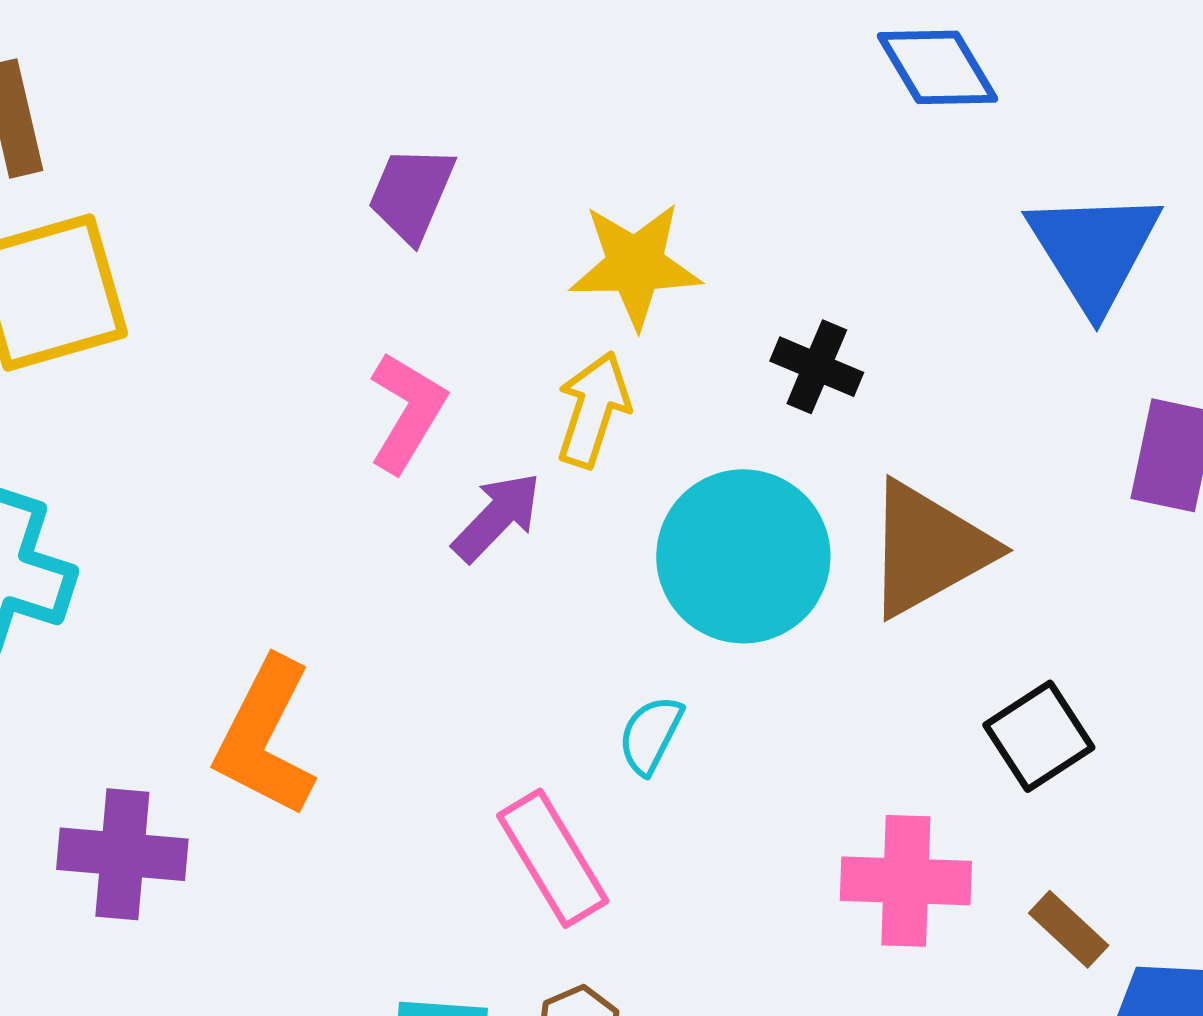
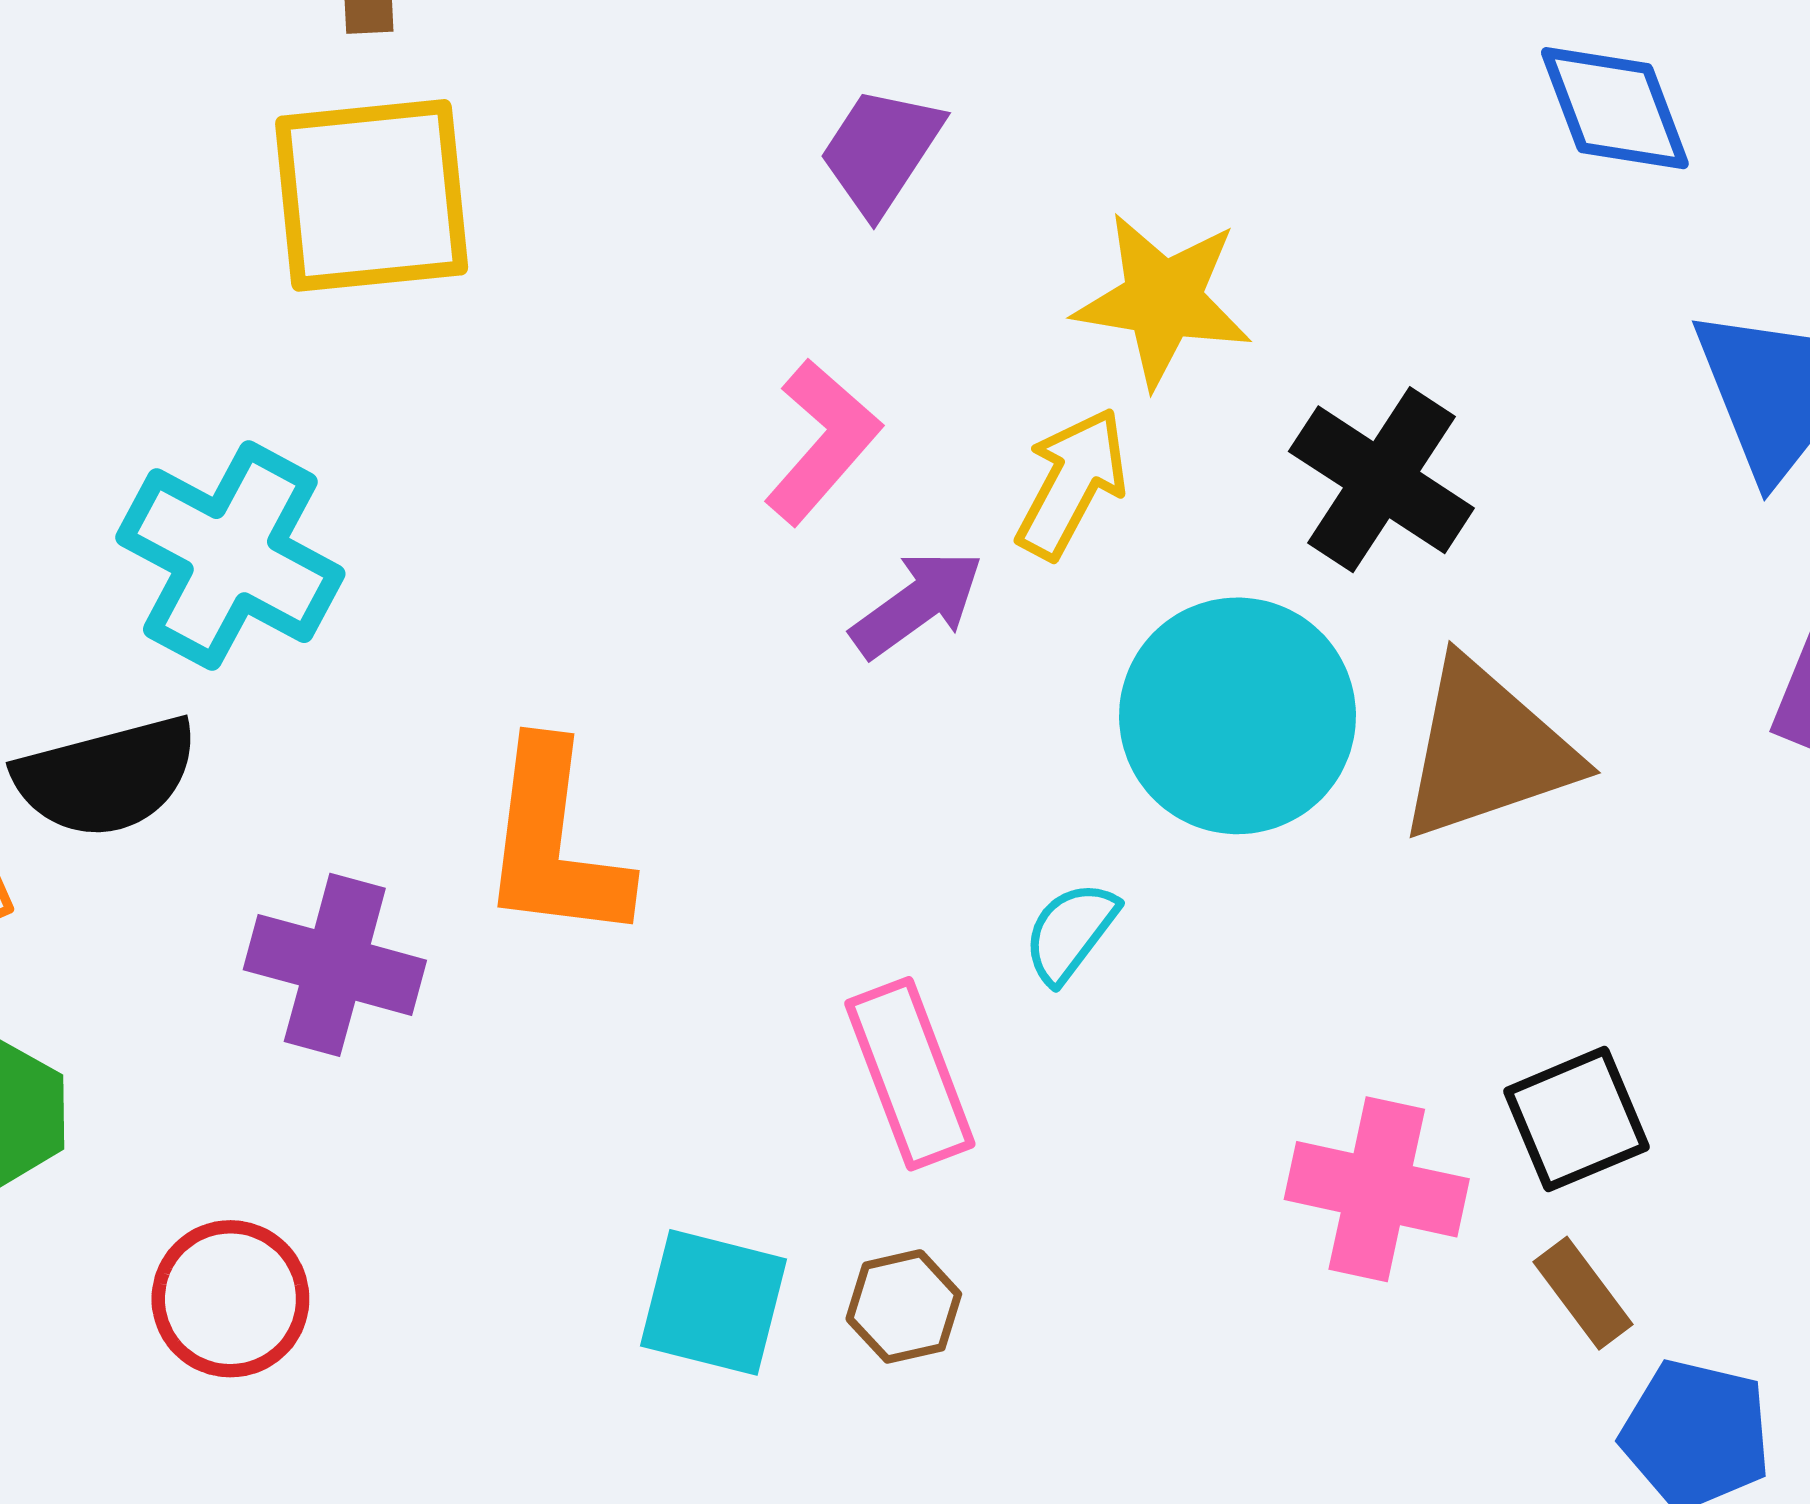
black cross: (817, 367) -> (1381, 480), size x1.5
black square: (1039, 736) -> (1576, 1119), moved
orange L-shape: (265, 737) -> (554, 843), turned -30

